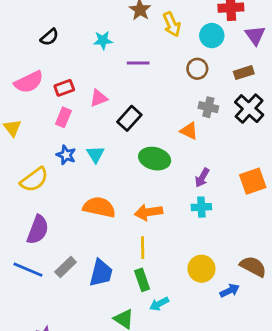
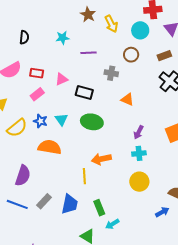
black semicircle: (49, 37) -> (24, 37), turned -40
red rectangle: (64, 88) -> (37, 73), turned 32
gray cross: (208, 107) -> (111, 73), moved
pink rectangle: (63, 117) -> (37, 94), turned 32
black rectangle: (129, 118) -> (84, 93), turned 66
green ellipse: (155, 159) -> (92, 122), moved
yellow semicircle: (34, 180) -> (17, 128), moved
orange semicircle: (99, 207) -> (50, 147), moved
yellow line: (143, 248) -> (84, 176), moved
yellow circle: (201, 269) -> (139, 182), moved

